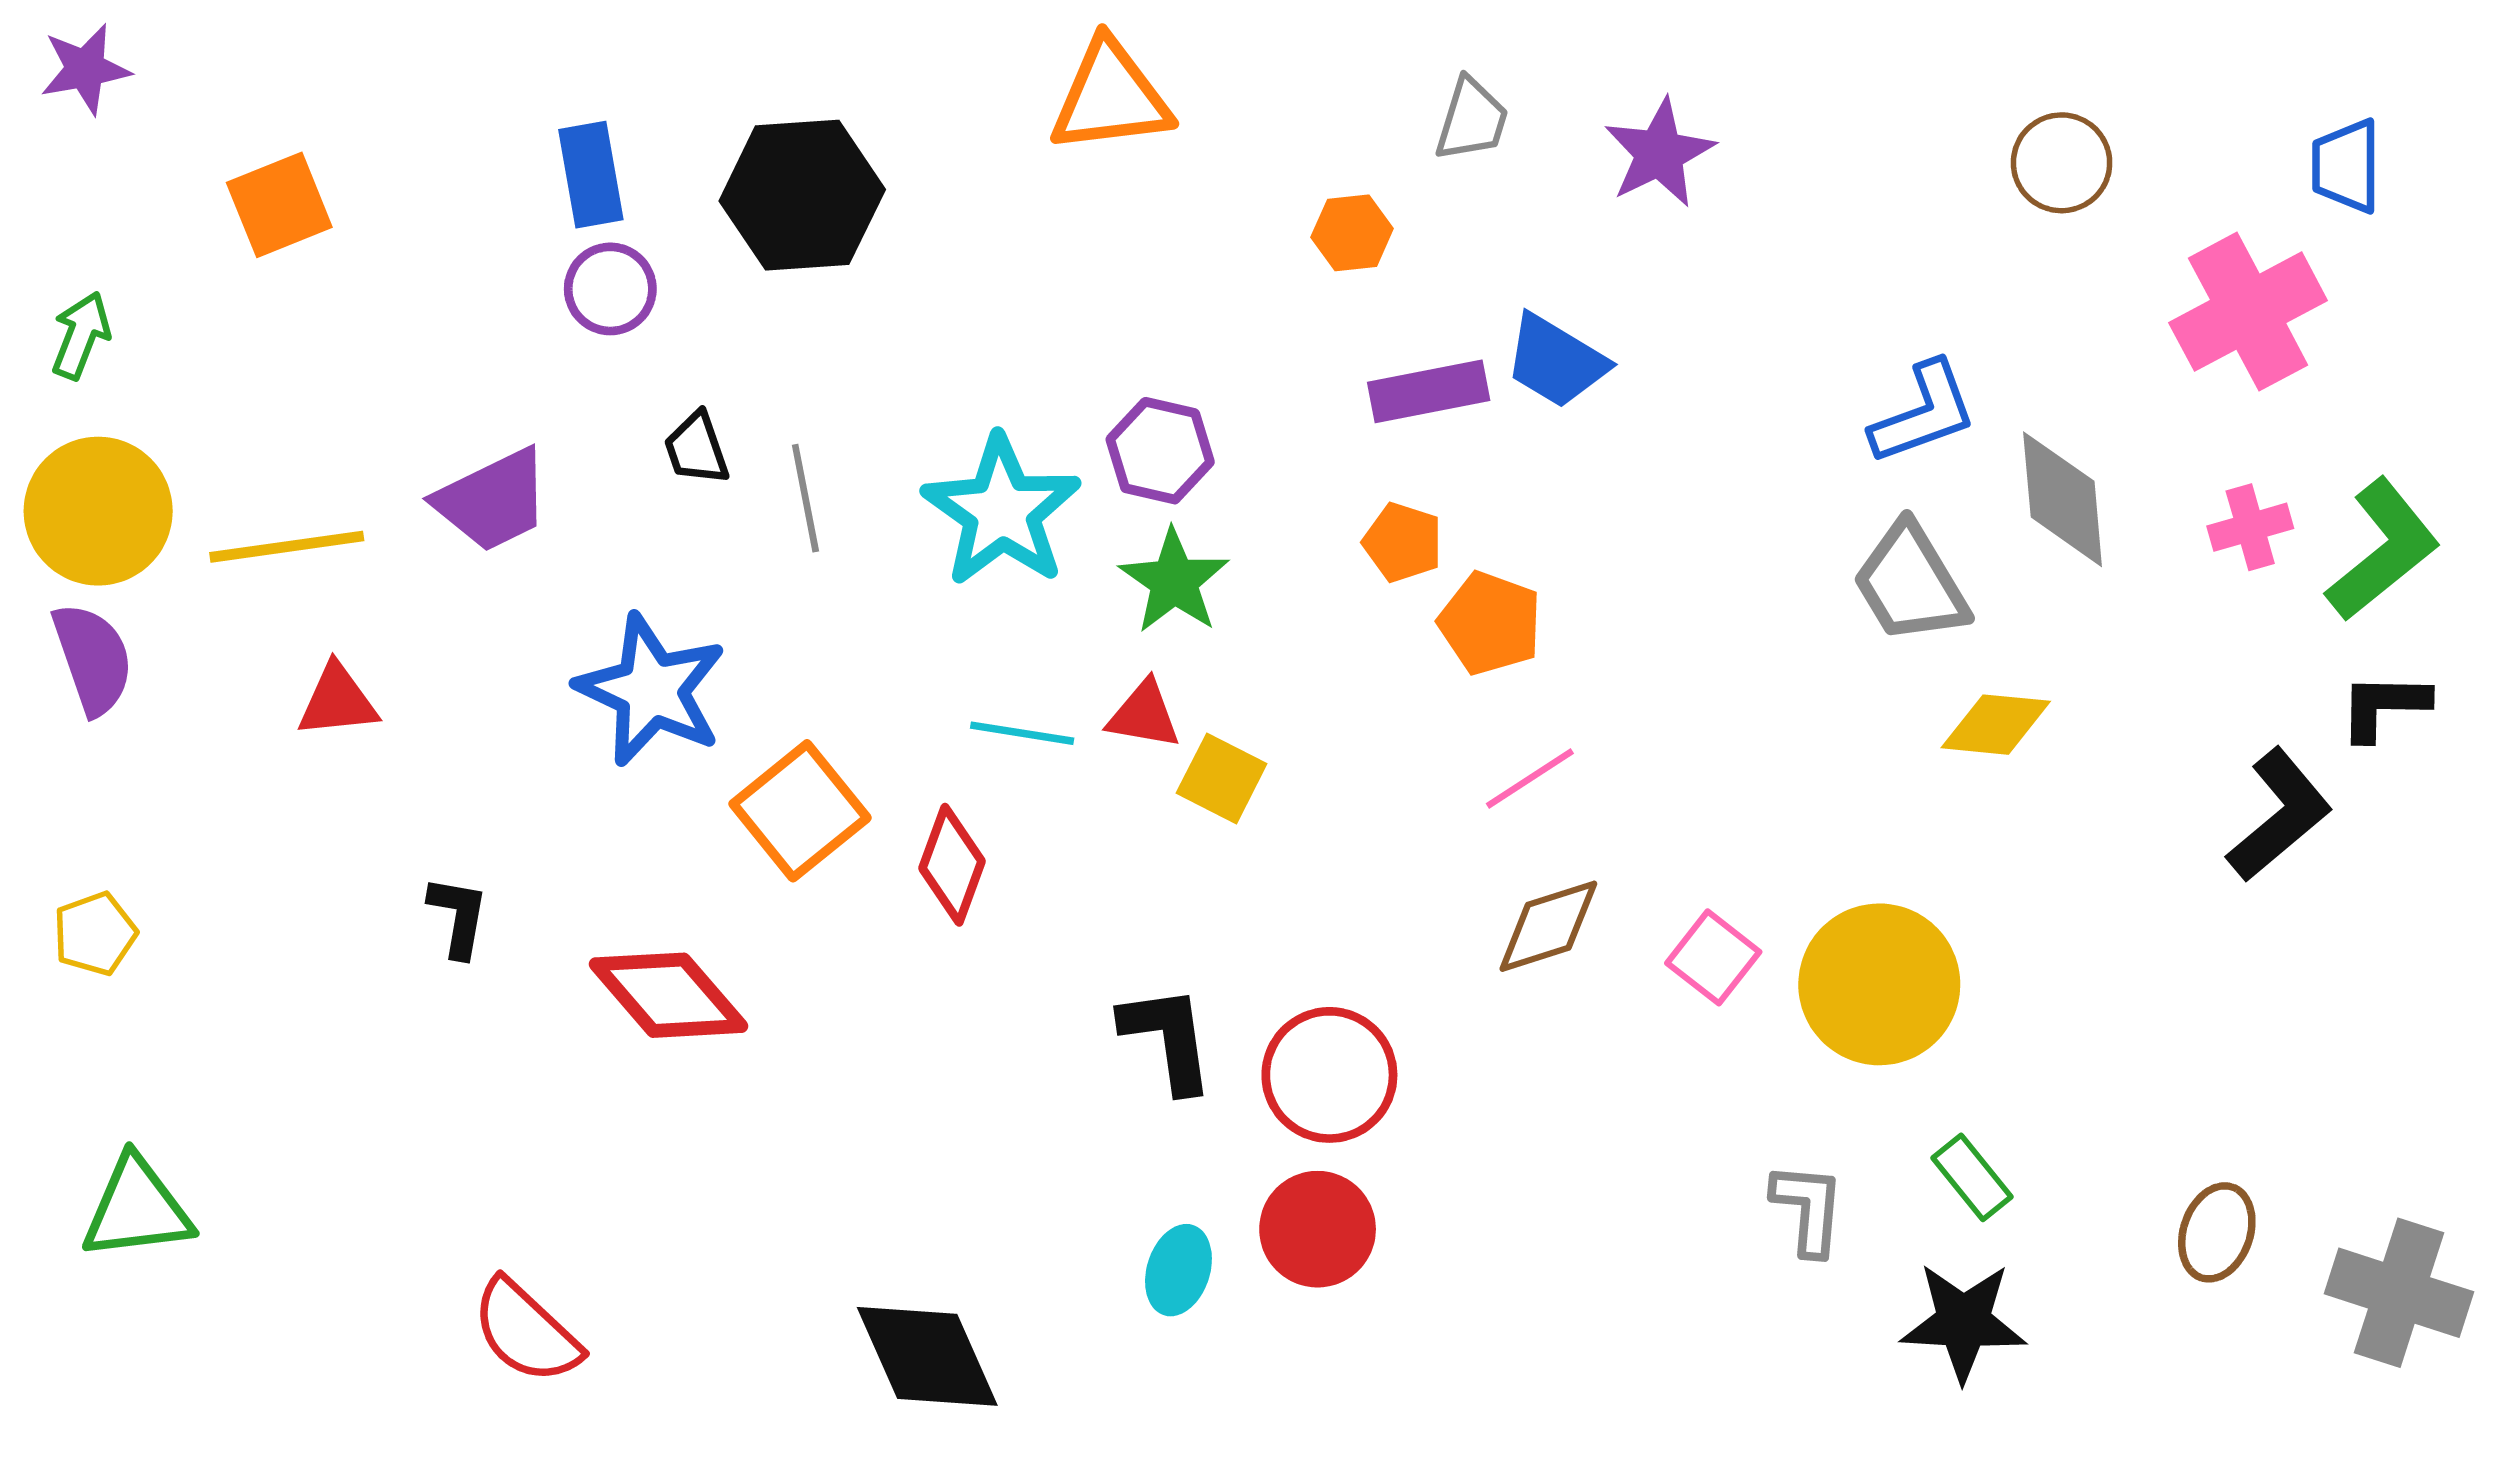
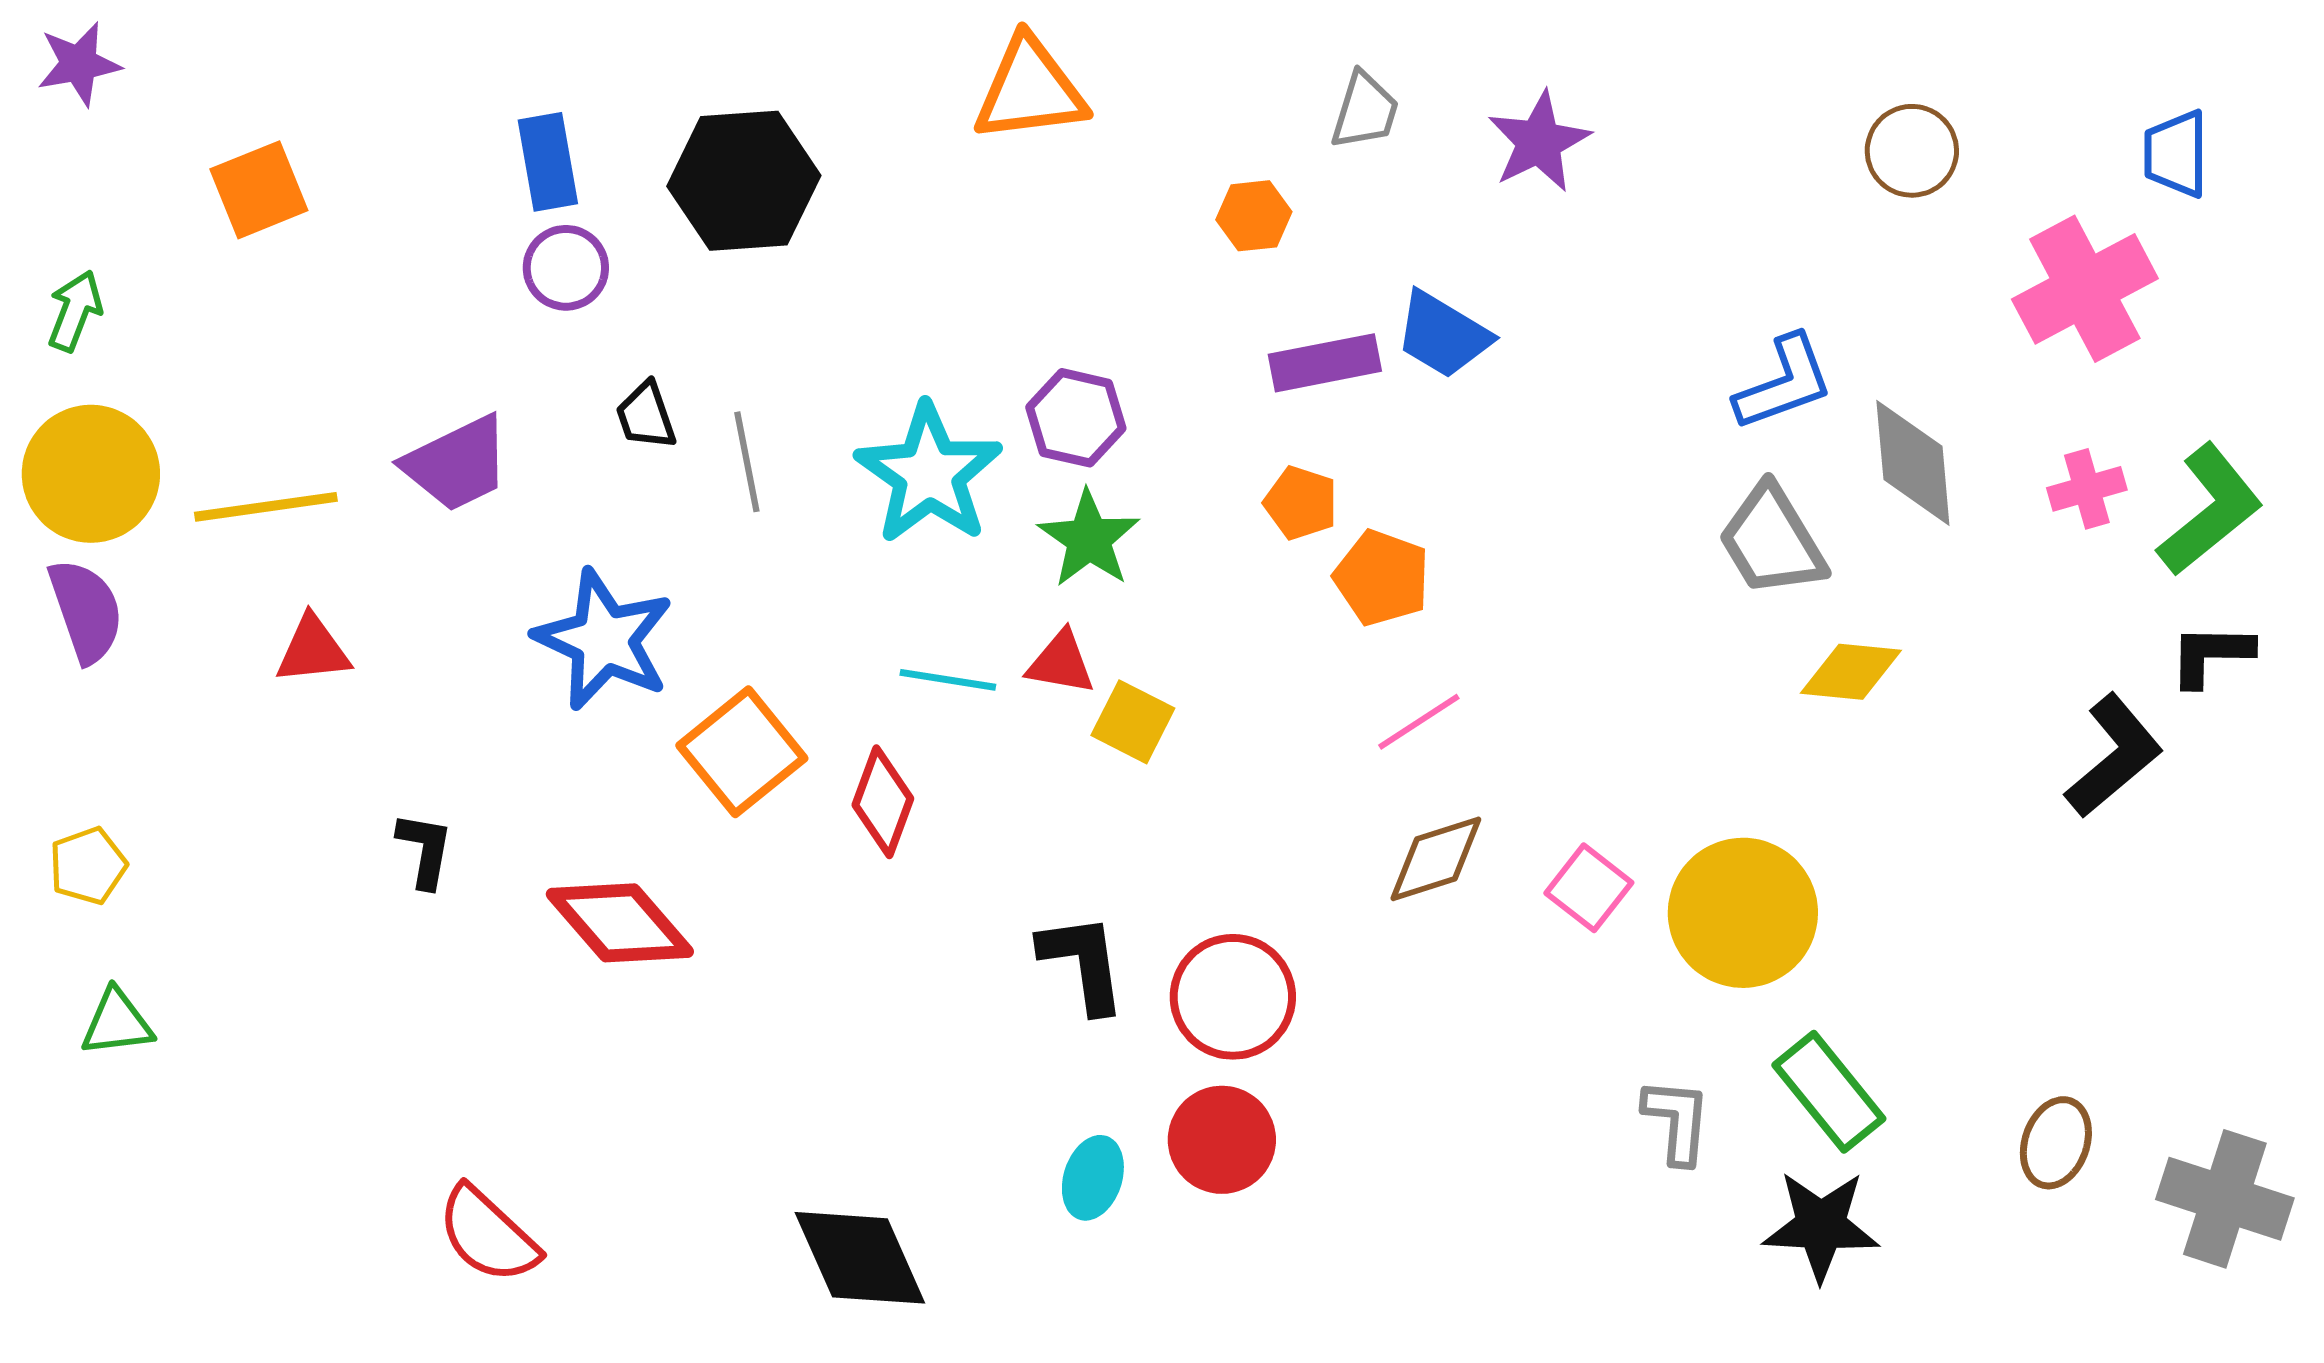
green rectangle: (1972, 1177) -> (1829, 1092), size x1.5
green triangle: (137, 1209) -> (117, 1023), moved, size x0.7

